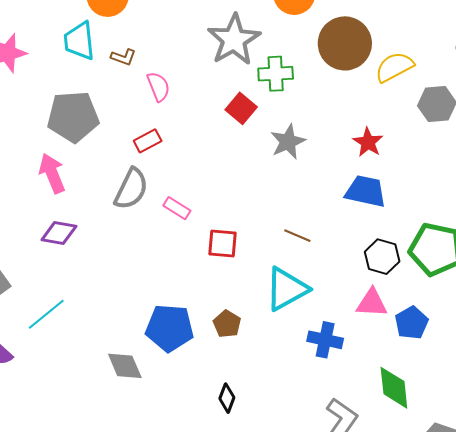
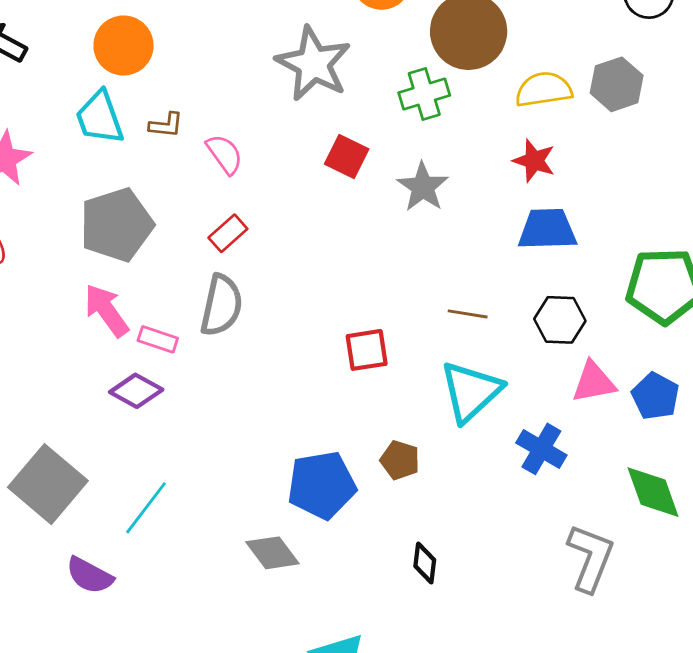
yellow semicircle: (394, 67) -> (544, 90), moved, turned 33
green cross: (276, 74) -> (424, 94), moved
pink rectangle: (177, 208) -> (158, 339), moved
purple diamond: (59, 233) -> (136, 391), turned 33
black hexagon: (382, 257) -> (560, 320), moved
blue cross: (325, 340) -> (541, 449), turned 32

